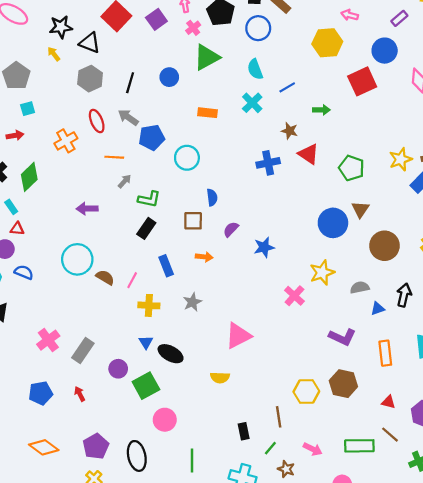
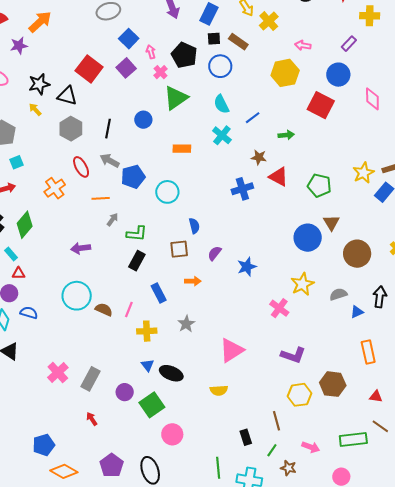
red square: (362, 81) -> (321, 105), turned -32
purple L-shape: (342, 337) -> (293, 355), moved
blue pentagon: (41, 393) -> (44, 445), moved
green line: (192, 460) -> (218, 468), moved

